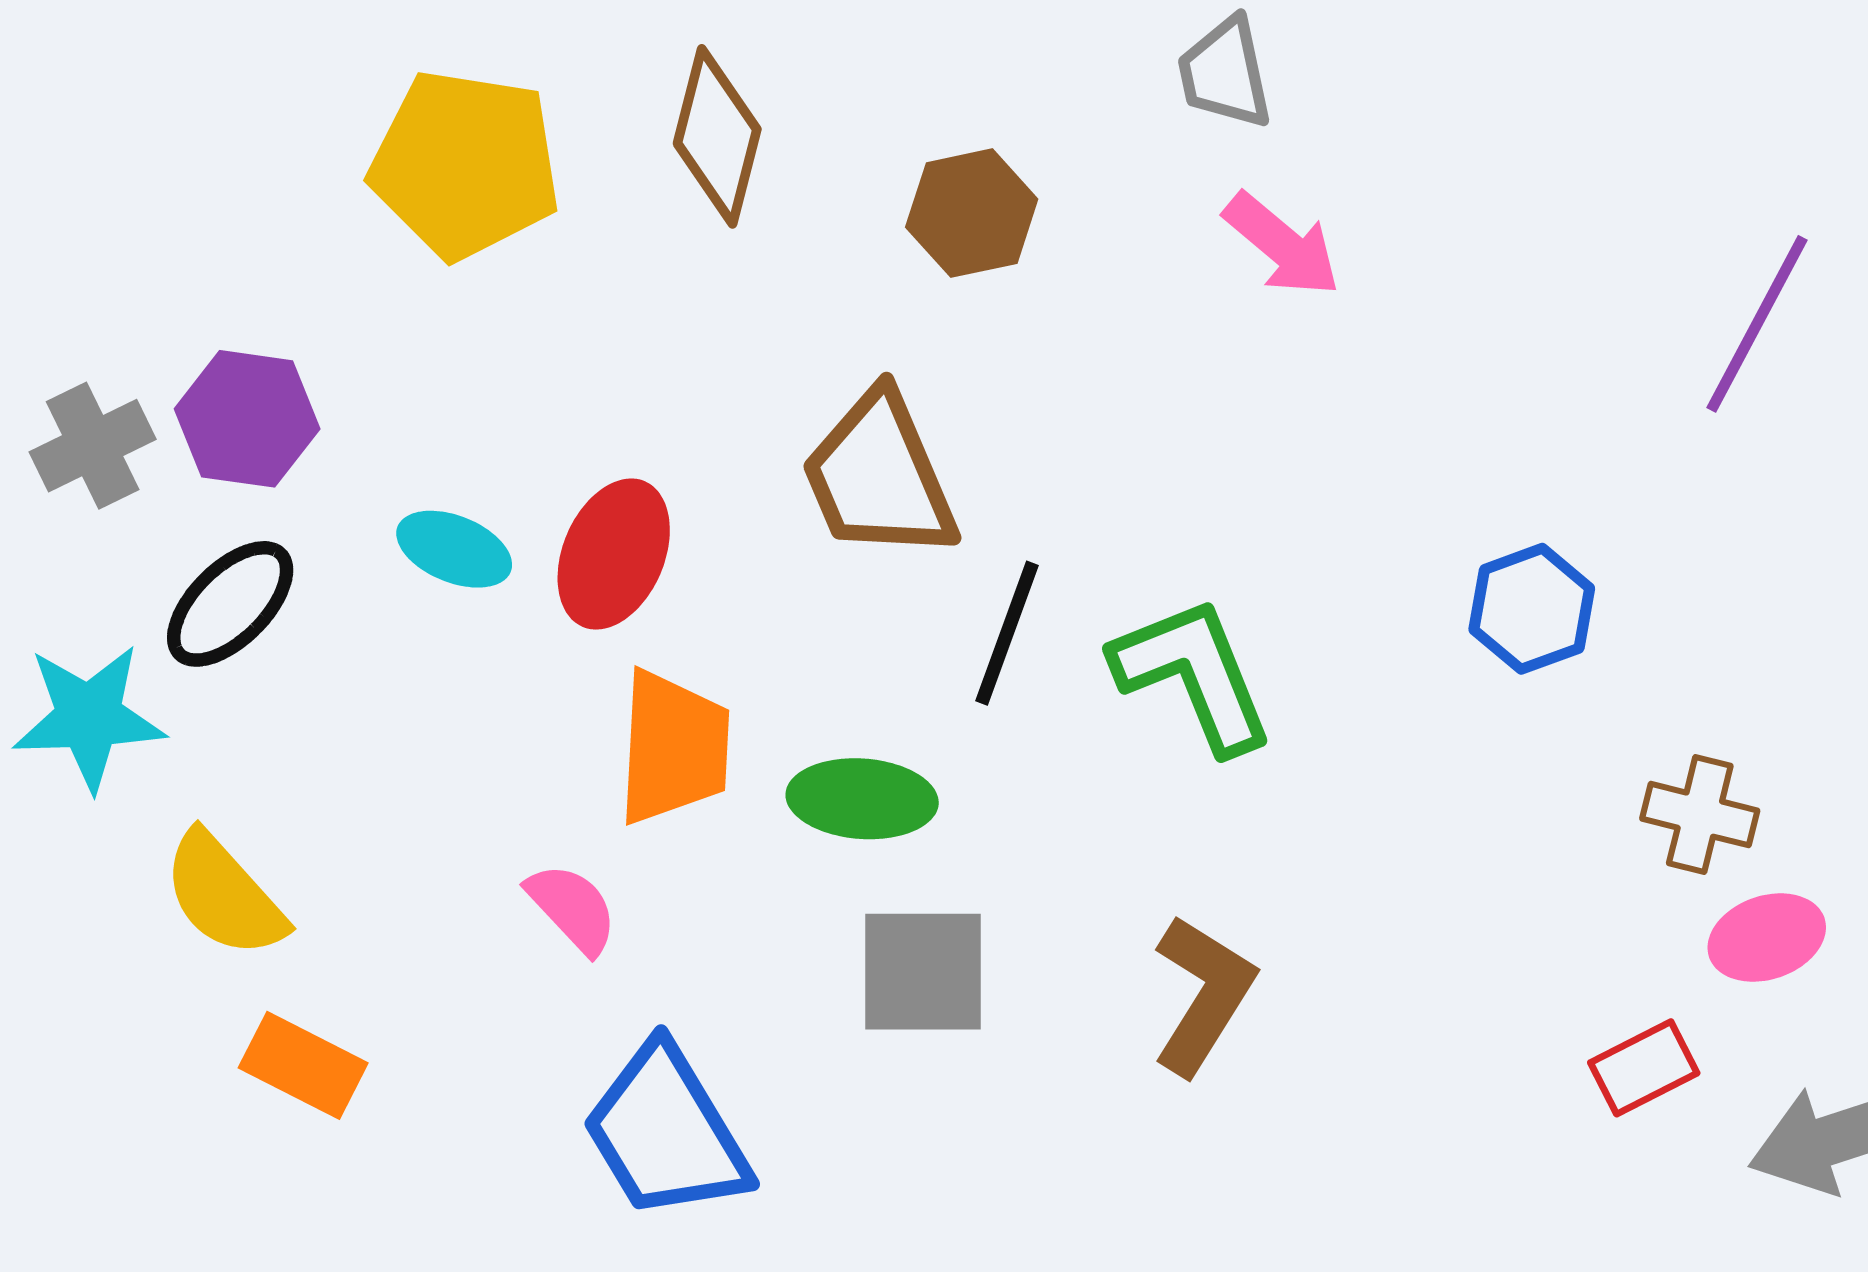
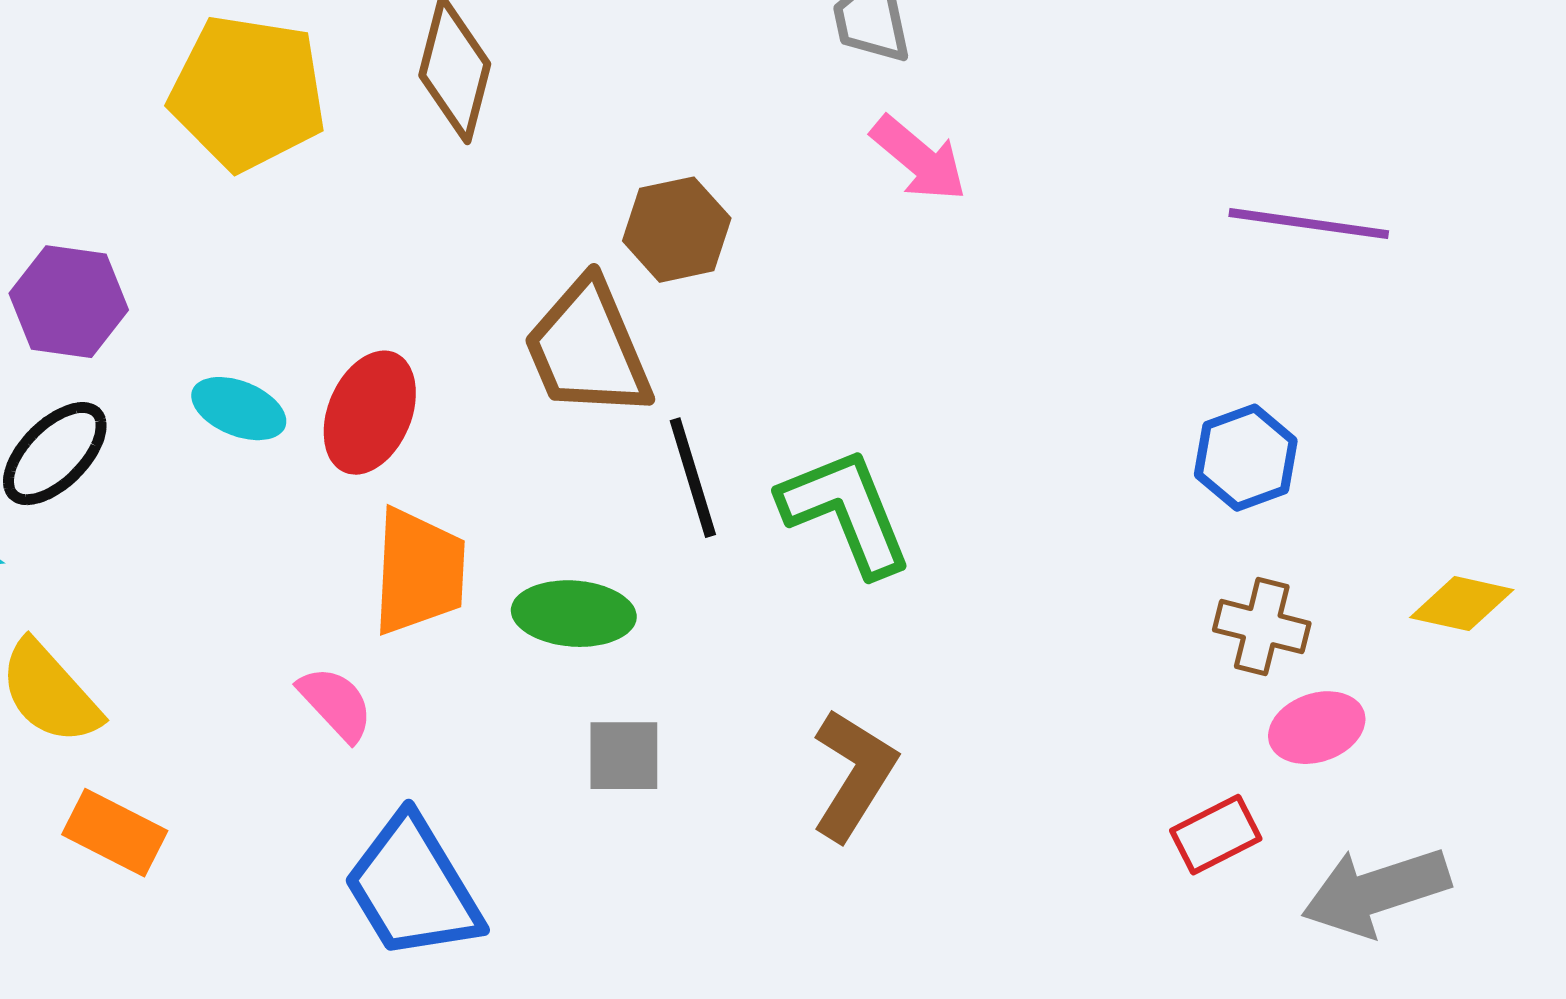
brown hexagon: (972, 213) -> (677, 230), moved
purple line: (1757, 324) -> (1309, 224), turned 70
blue hexagon: (1532, 609) -> (1246, 458), moved
black line: (1007, 633) -> (693, 478), turned -37
gray square: (923, 972) -> (624, 756), size x0.7

